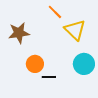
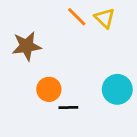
yellow triangle: (75, 30) -> (105, 18), moved, size x0.7

